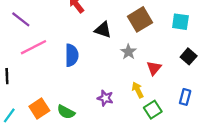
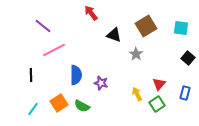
blue semicircle: (72, 55) -> (76, 75), moved
red triangle: (154, 68) -> (159, 84), moved
yellow arrow: (138, 90) -> (137, 94), moved
purple star: (105, 98) -> (101, 83), moved

